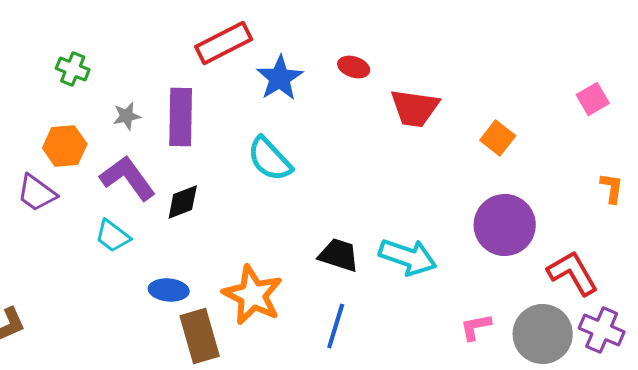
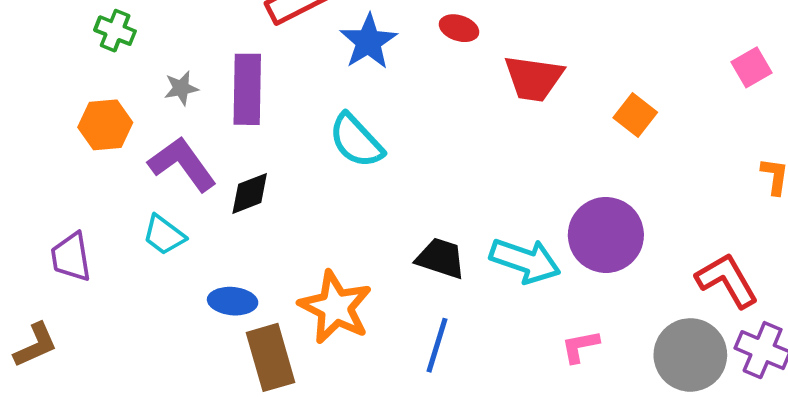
purple trapezoid: (37, 193) -> (71, 257), moved, turned 45
purple circle: (505, 225) -> (606, 235), moved
pink L-shape: (476, 327) -> (580, 346), moved

